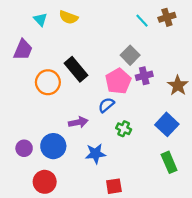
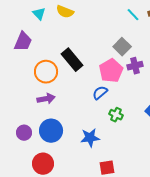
purple arrow: (78, 122) -> (46, 99), moved

